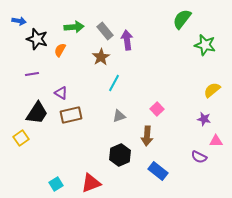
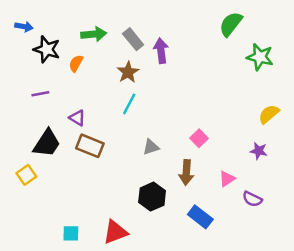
cyan line: (114, 83) -> (129, 104), moved
brown rectangle: (71, 115) -> (90, 146), turned 35
pink triangle: (216, 141) -> (227, 179), moved, turned -32
cyan square: (56, 184) -> (71, 233), turned 32

